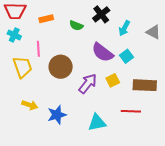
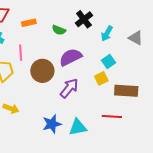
purple semicircle: (102, 52) -> (71, 57), moved, turned 115
yellow square: (113, 80) -> (101, 78), moved
blue star: (57, 115) -> (52, 124), moved

